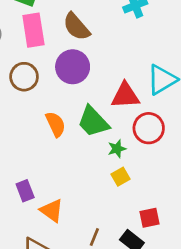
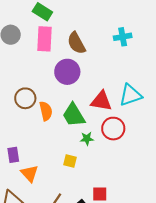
brown circle: (24, 77) -> (25, 98), moved
yellow square: (121, 177) -> (70, 161), moved, turned 32

